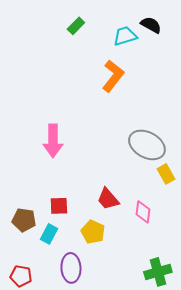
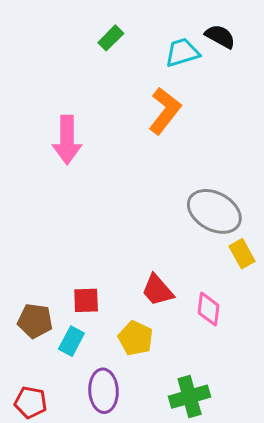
pink arrow: (53, 141) -> (67, 140), moved
green cross: (158, 272) -> (190, 397), moved

